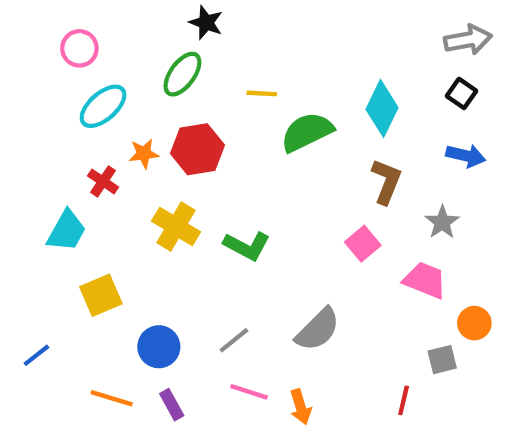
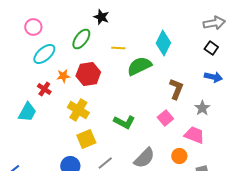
black star: (206, 23) -> (101, 17), moved
cyan diamond: (382, 108) -> (163, 43), moved
green L-shape: (247, 246) -> (124, 122), moved
yellow square: (101, 295) -> (86, 139), moved
orange circle: (474, 323) -> (179, 156), moved

